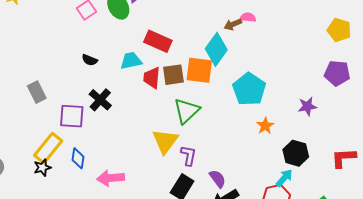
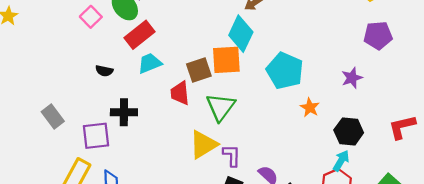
red rectangle: (158, 41) -> (139, 35), moved, turned -52
red trapezoid: (152, 78) -> (180, 93), moved
black cross: (100, 100) -> (124, 112), turned -30
yellow triangle: (165, 141) -> (203, 144), turned 32

